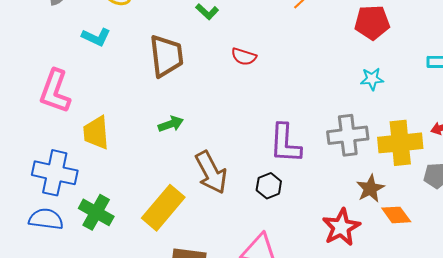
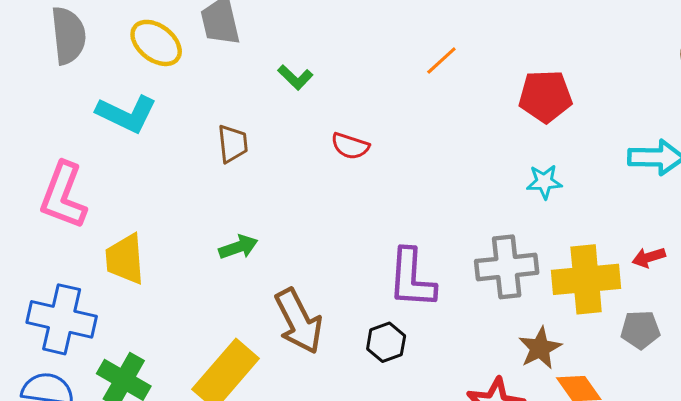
cyan L-shape: (96, 37) -> (126, 114), size x1.4
brown trapezoid: (166, 56) -> (233, 144), size x0.6

